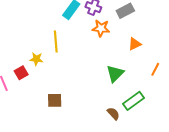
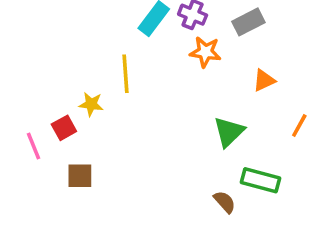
brown square: (55, 100) -> (80, 176), moved
green rectangle: (134, 101) -> (260, 180), turned 50

